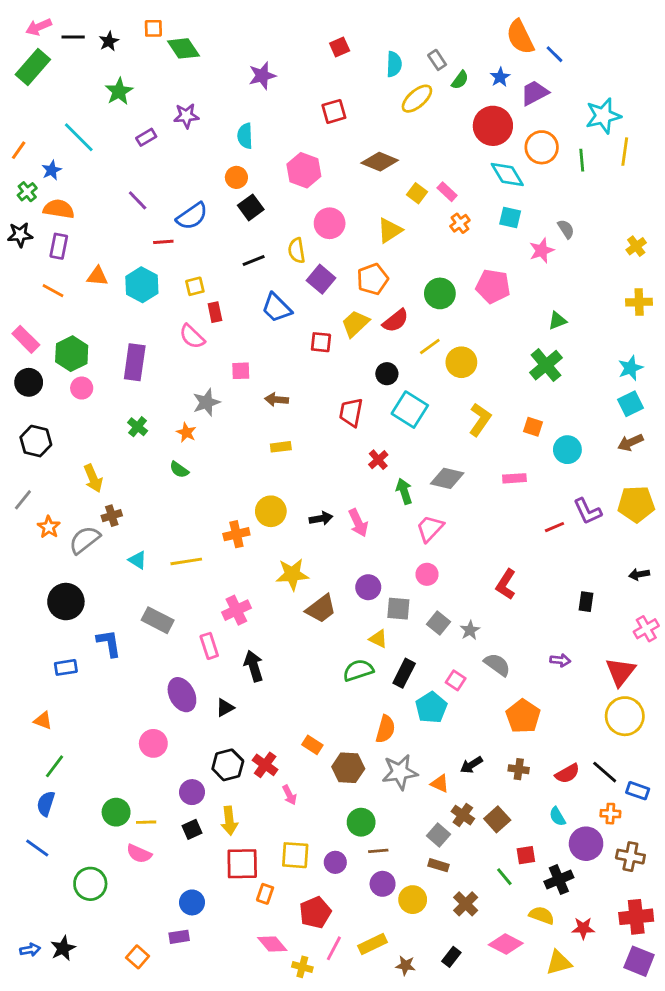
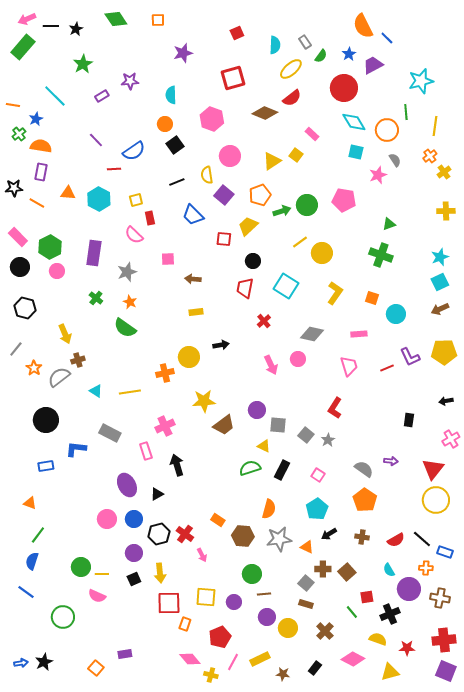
orange square: (153, 28) -> (158, 20), moved
green diamond: (183, 48) -> (116, 19), moved
red square: (334, 111) -> (233, 78), size x1.4
orange circle: (542, 147) -> (387, 130), moved
orange line: (19, 150) -> (13, 105), turned 64
yellow line: (625, 152) -> (435, 126), moved
yellow square: (417, 193) -> (296, 155), moved
orange cross: (460, 223) -> (430, 156), moved
black star: (20, 235) -> (14, 188), moved
red semicircle: (395, 321) -> (292, 98), moved
green cross: (546, 365) -> (381, 255), turned -30
black circle: (387, 374) -> (253, 261), moved
gray star: (206, 402) -> (127, 272), moved
green semicircle: (179, 470) -> (125, 328), size x1.6
green arrow: (404, 491) -> (282, 211), moved, turned 90
black arrow: (321, 518) -> (221, 345), moved
pink arrow: (358, 523) -> (271, 365), moved
pink trapezoid: (430, 528) -> (349, 366), moved, turned 120
pink circle: (427, 574) -> (298, 359), moved
red L-shape: (506, 584) -> (335, 408), moved
blue L-shape: (109, 643) -> (76, 449), turned -75
gray semicircle: (497, 665) -> (364, 469), moved
cyan pentagon: (431, 708) -> (317, 509), moved
brown cross: (463, 815) -> (323, 569), turned -35
blue circle: (192, 902) -> (134, 519), moved

